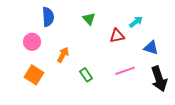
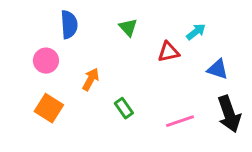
pink line: (125, 71) -> (180, 121), moved

